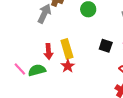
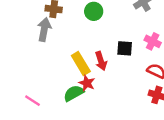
red arrow: (48, 51) -> (101, 61), moved
green semicircle: (37, 70) -> (74, 93), moved

